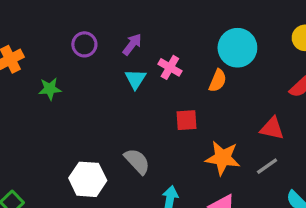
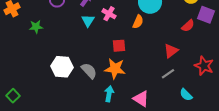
red triangle: (272, 128) -> (171, 51), turned -49
orange star: (223, 158) -> (115, 69), moved
white hexagon: (88, 179) -> (62, 67), moved

